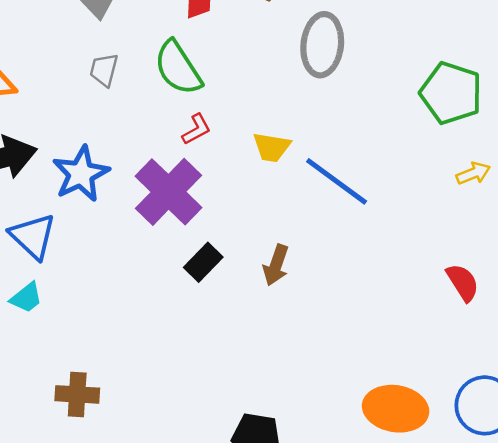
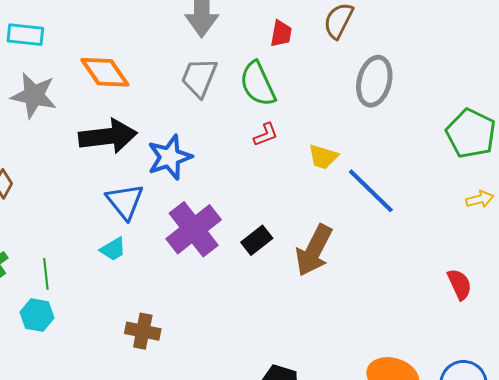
gray trapezoid: (104, 70) -> (199, 78), size x1.5
purple cross: (169, 192) -> (194, 229), moved
brown arrow: (276, 265) -> (314, 250), size x1.6

